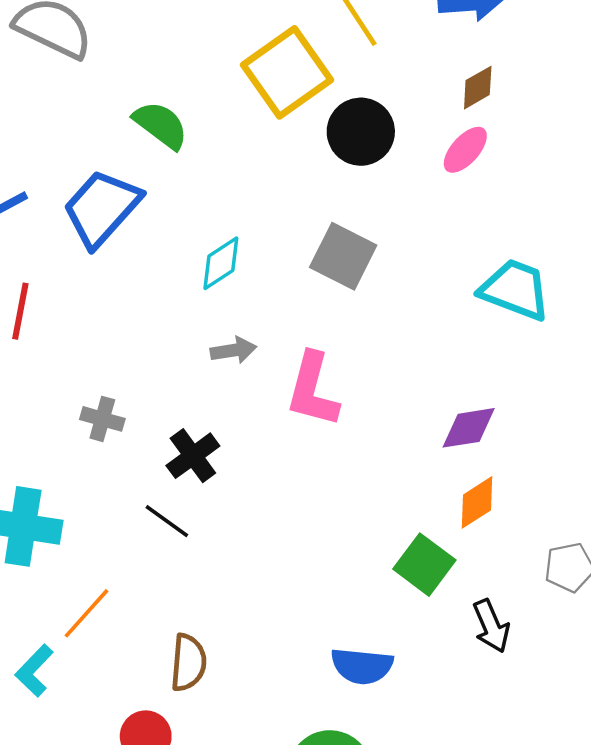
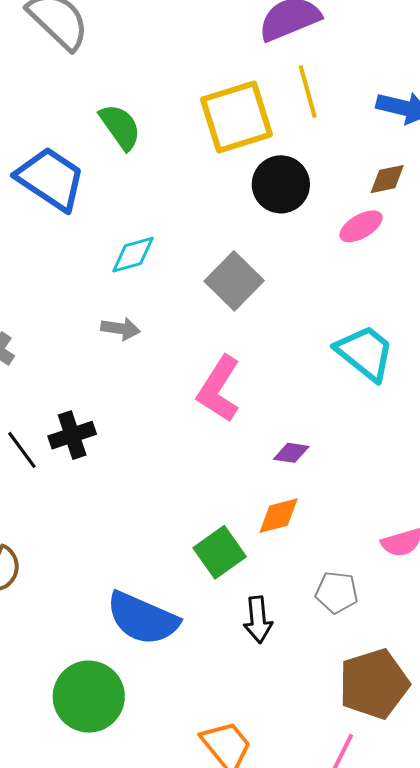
blue trapezoid: (102, 208) -> (51, 179), turned 64
pink L-shape: (313, 390) -> (219, 389), moved
purple diamond: (469, 428) -> (291, 453), size x0.7
black cross: (193, 456) -> (72, 435), moved
blue semicircle: (362, 666) -> (143, 618), size x1.4

